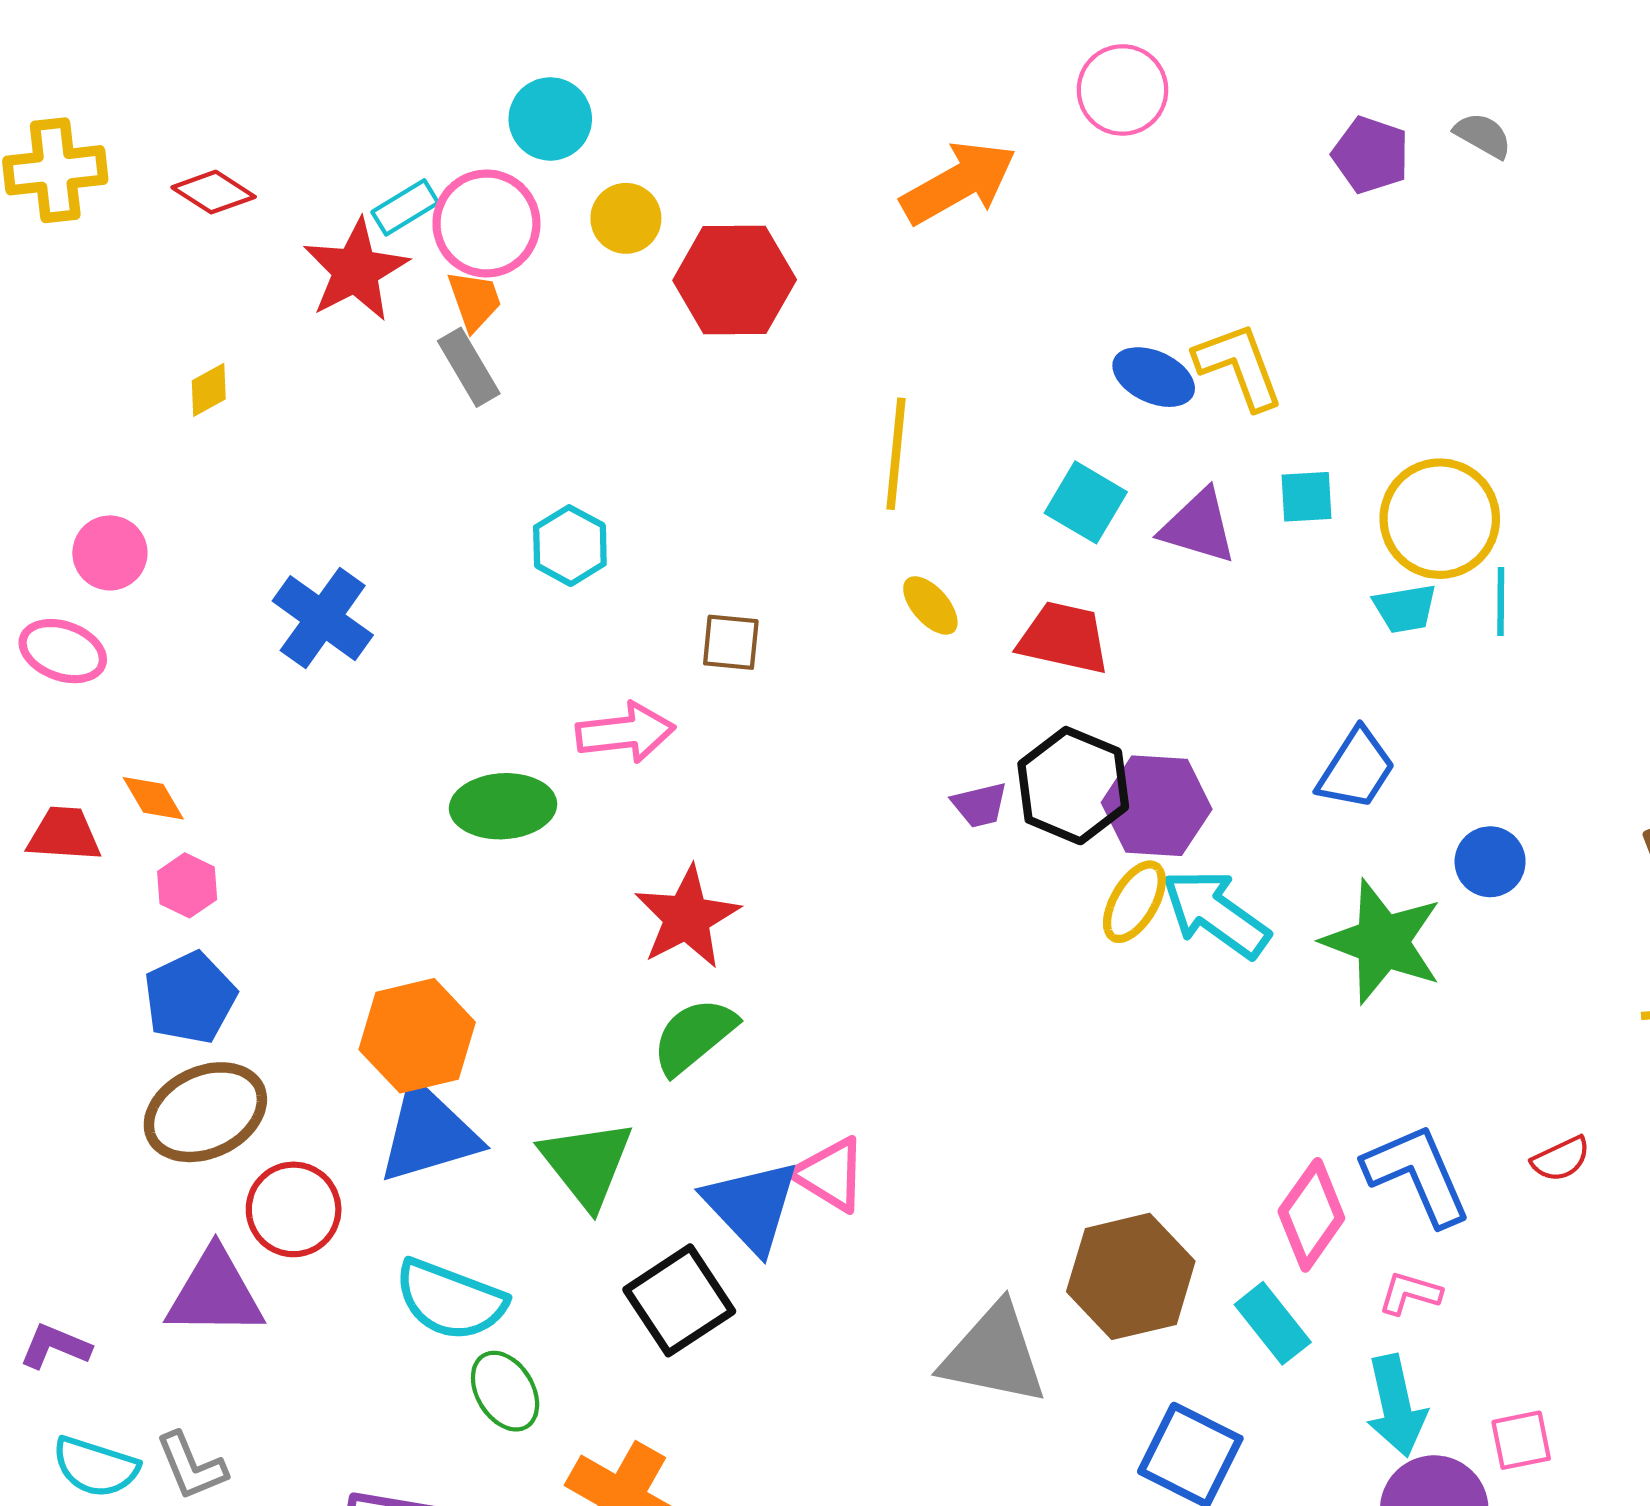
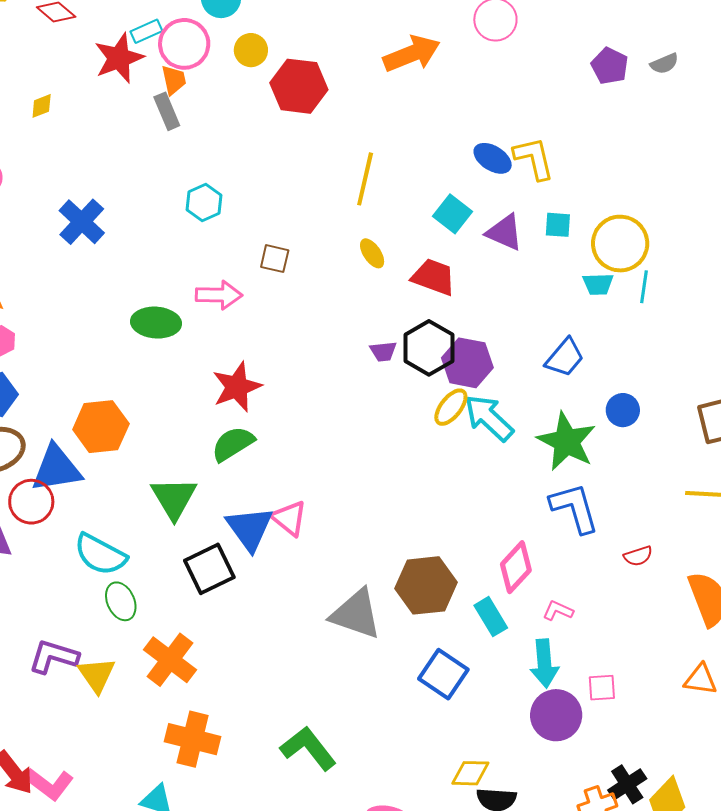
gray semicircle: (1483, 135) -> (664, 64), turned 120
blue triangle: (428, 1134) -> (56, 468), moved
blue L-shape: (1417, 1175) -> (575, 508), moved

